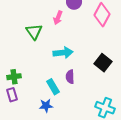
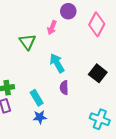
cyan arrow: (63, 53) -> (57, 63), turned -114
cyan rectangle: (53, 87) -> (37, 98), moved

